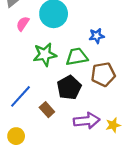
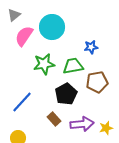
pink semicircle: (23, 24) -> (24, 36), size x1.5
brown rectangle: (47, 110) -> (54, 119), moved

